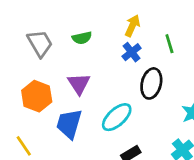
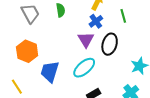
green semicircle: (82, 38) -> (61, 10), turned -88
purple triangle: (79, 84) -> (86, 40), moved

